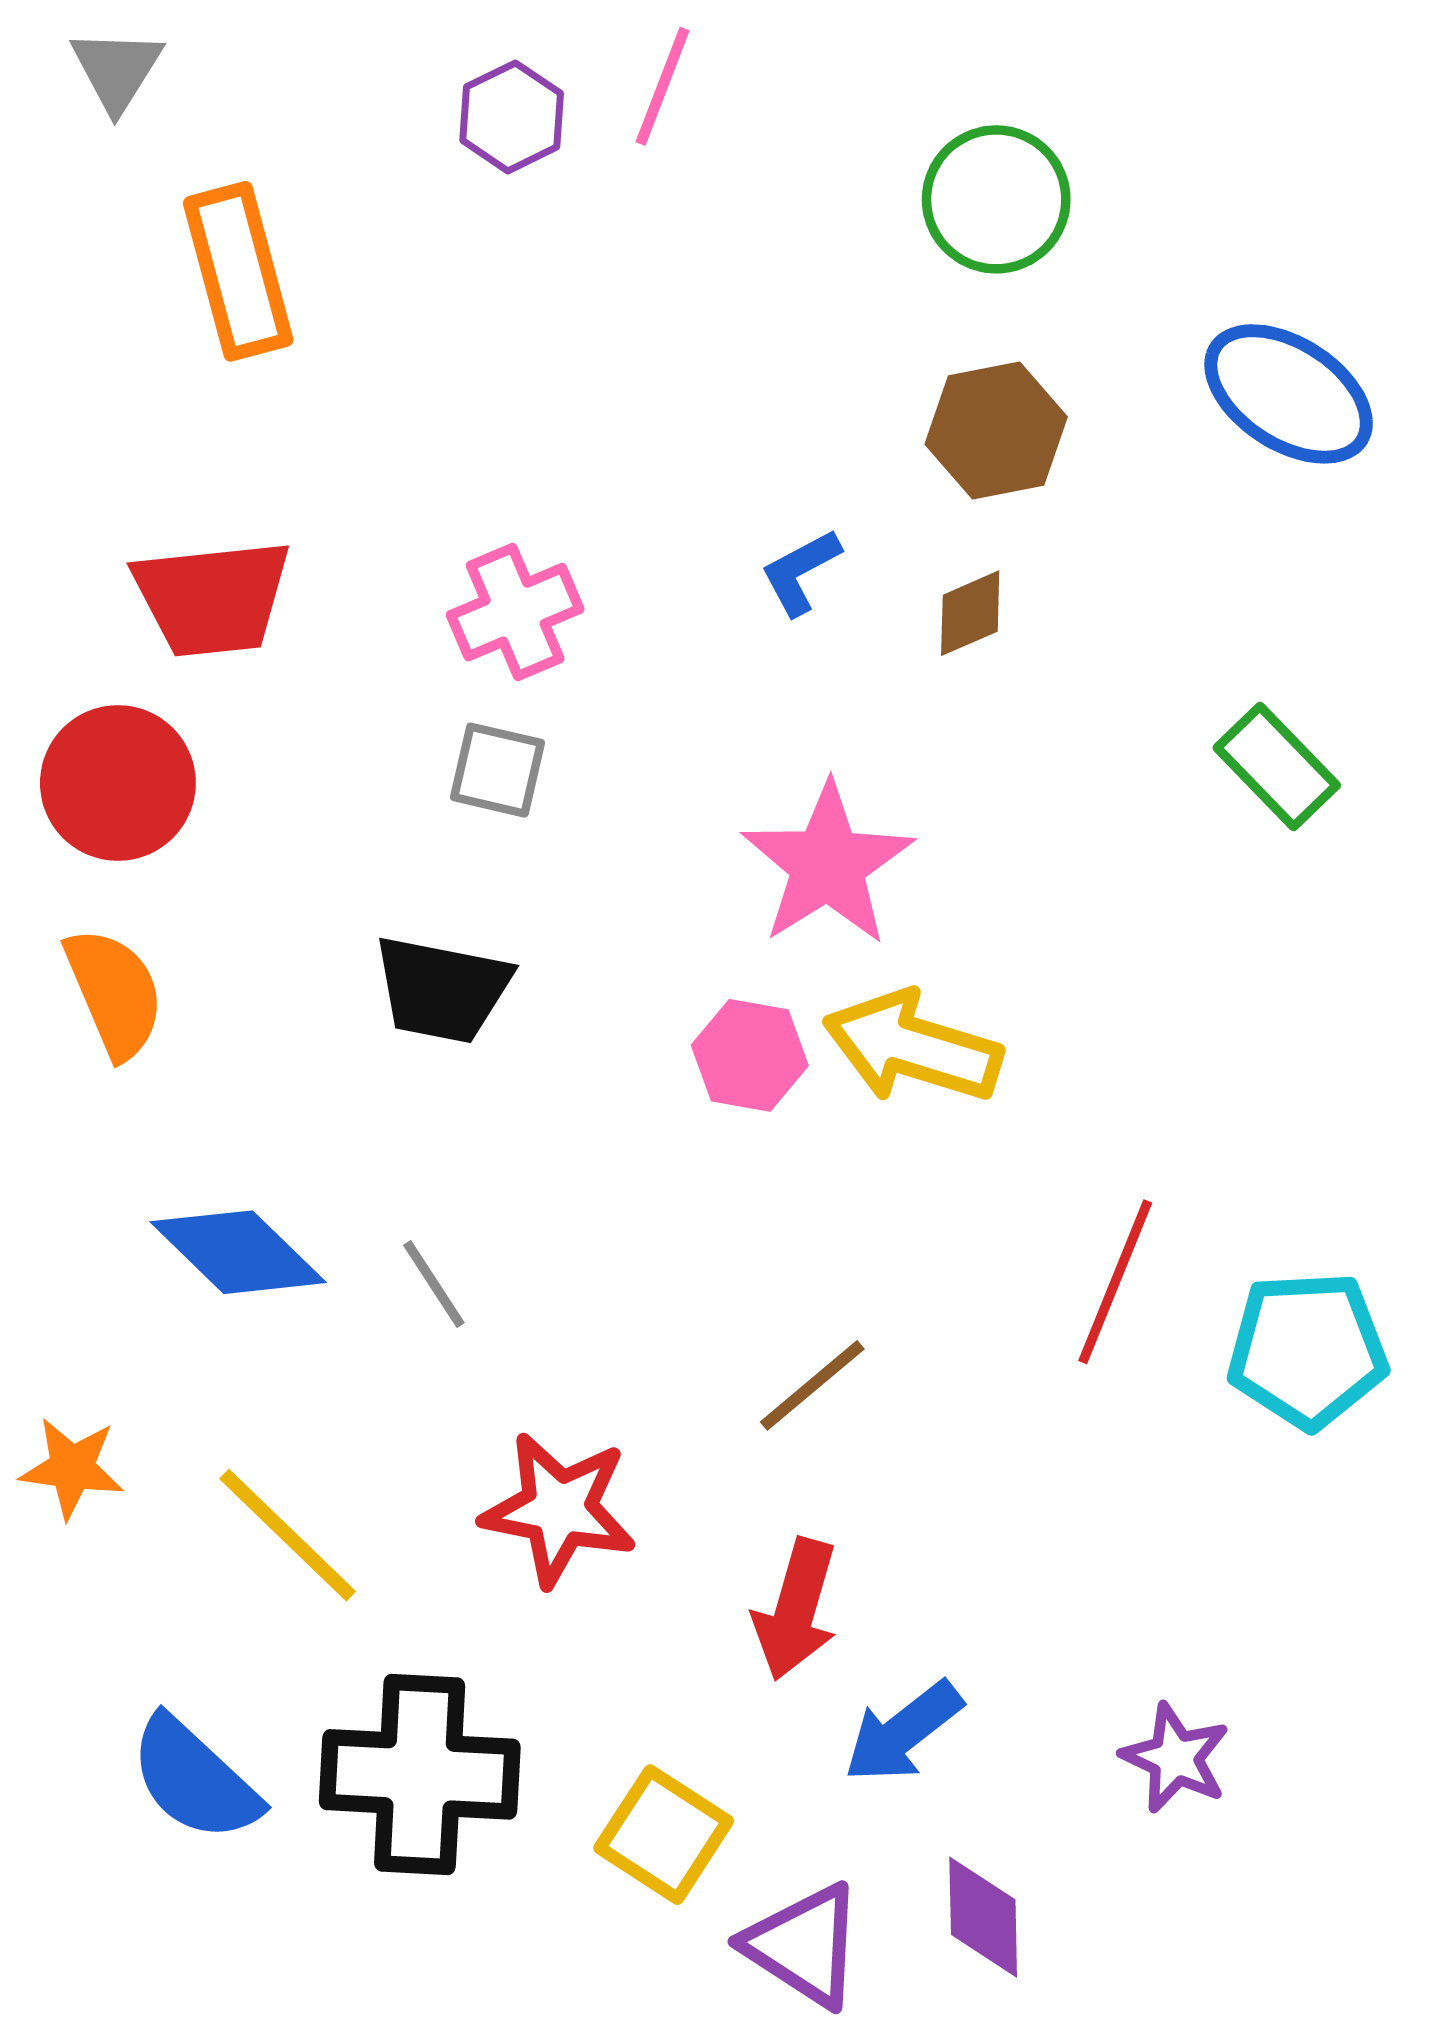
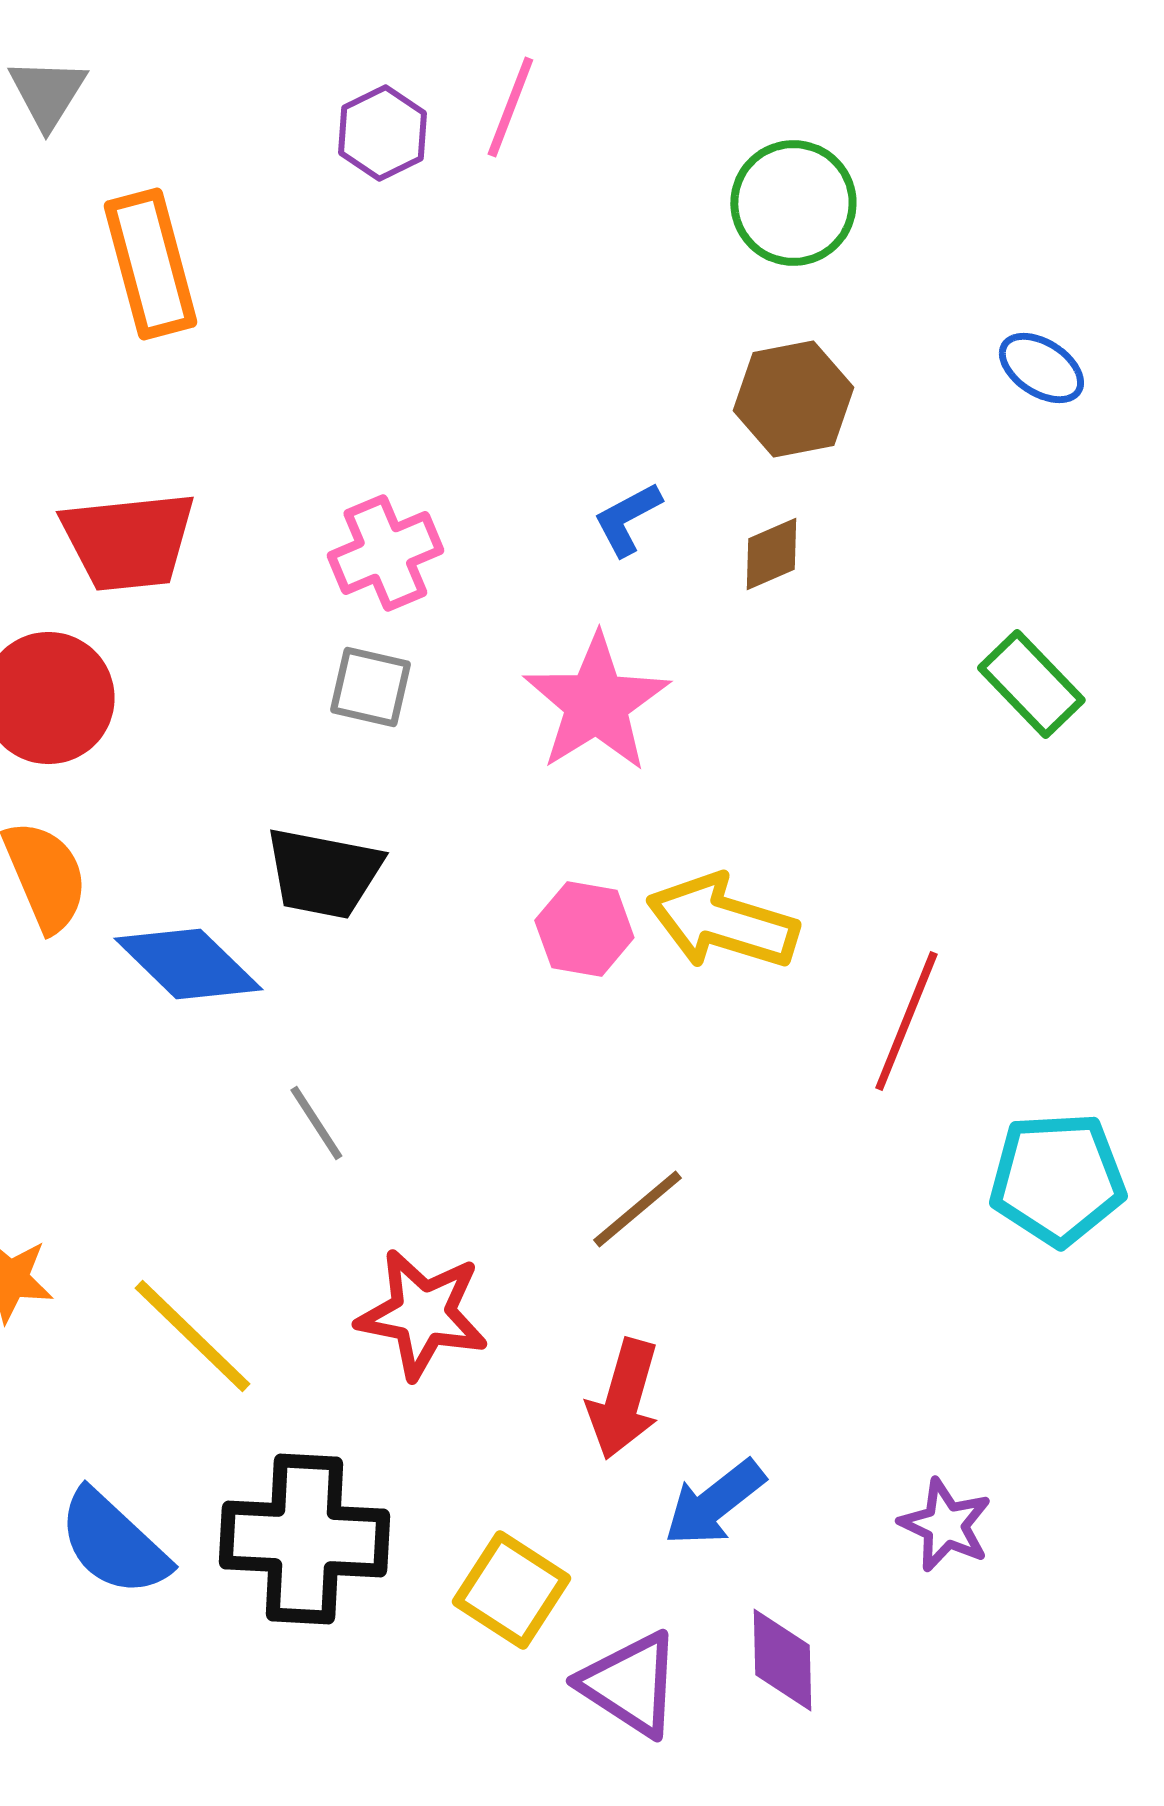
blue ellipse: (1289, 394) -> (1041, 368), size x0.6
pink star: (828, 864) -> (596, 703), moved
blue diamond: (238, 1252) -> (188, 964), moved
red line: (1115, 1282) -> (906, 1021), moved

